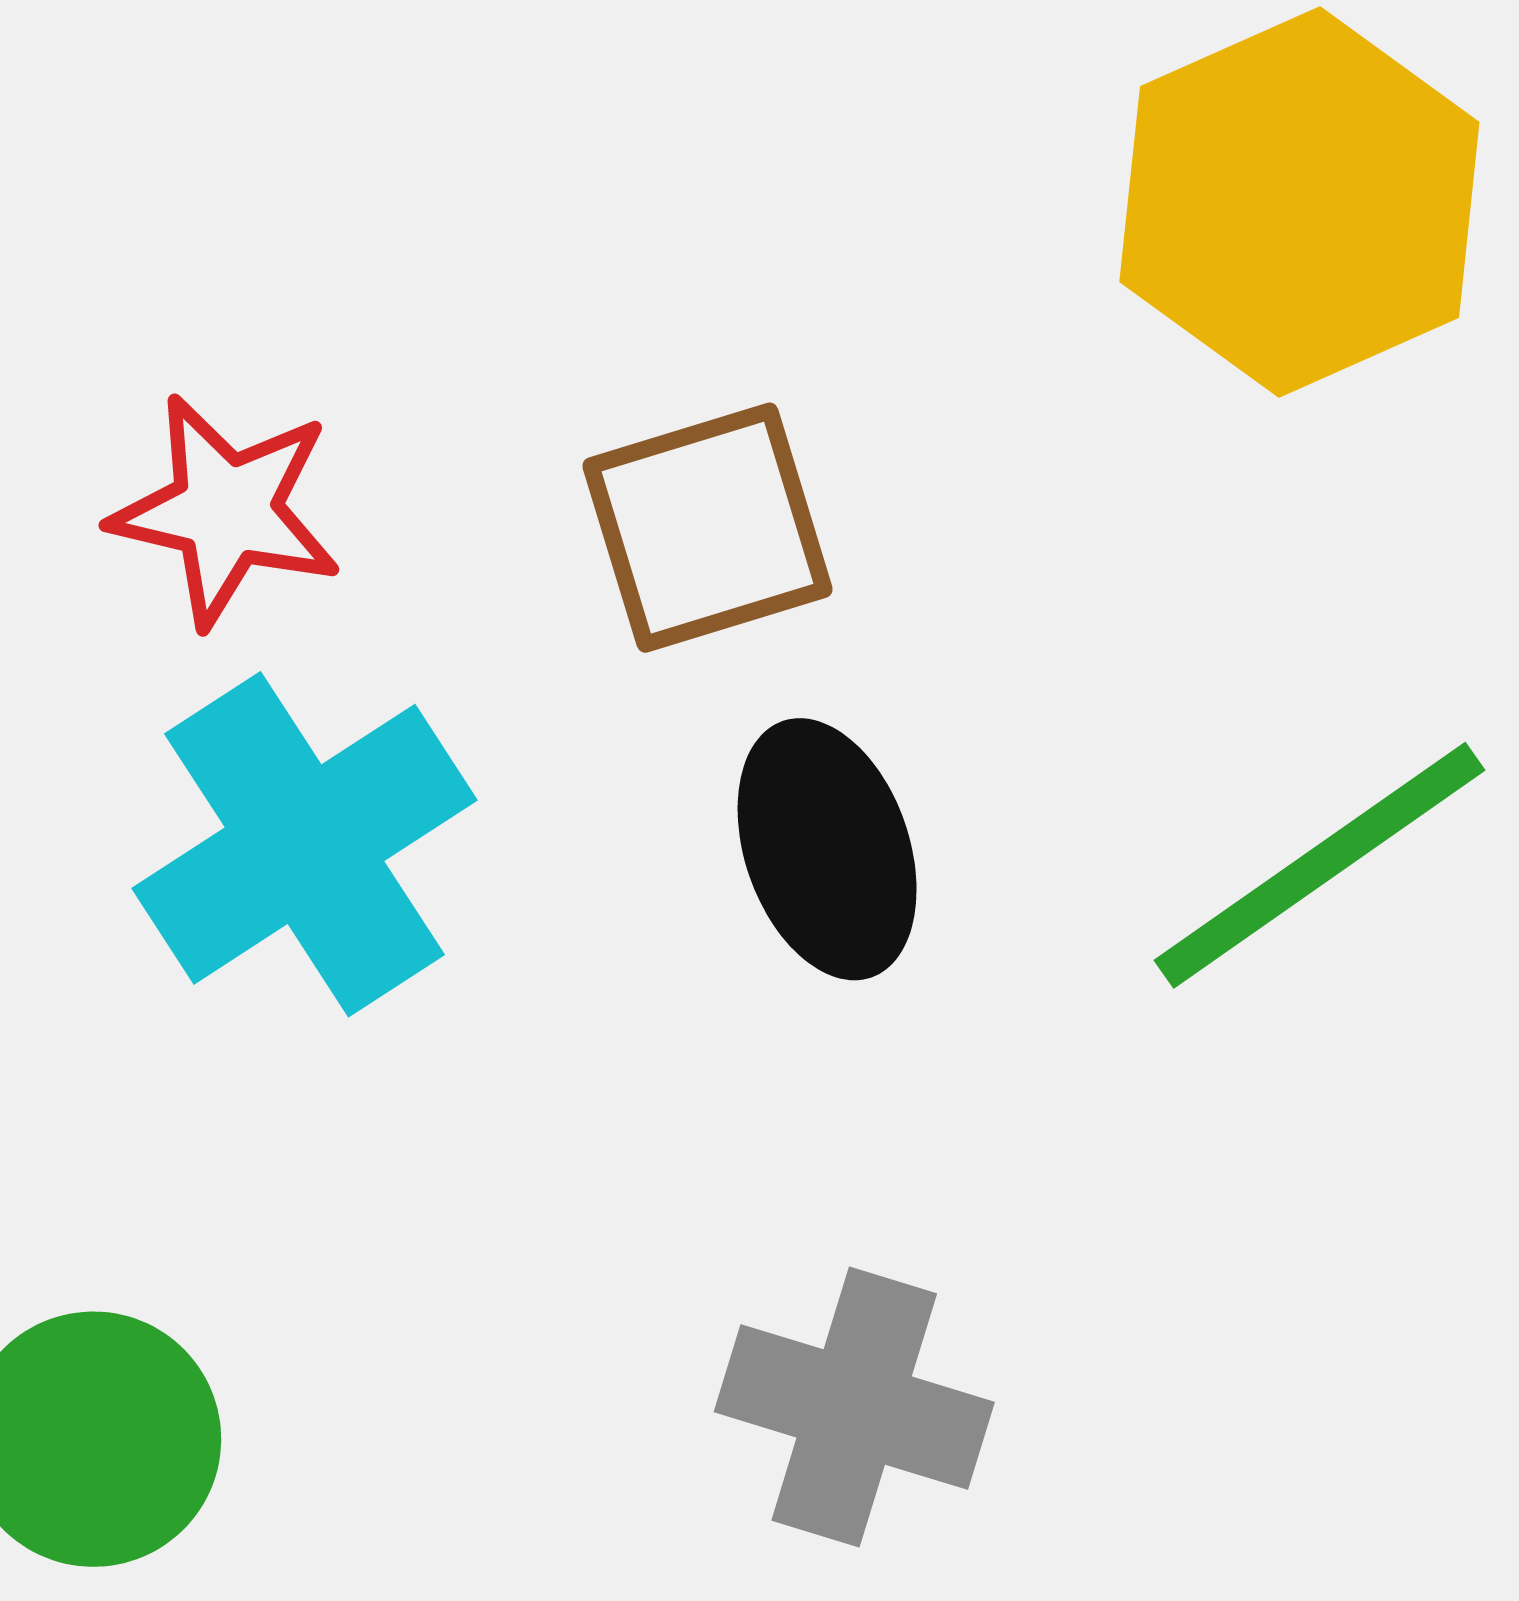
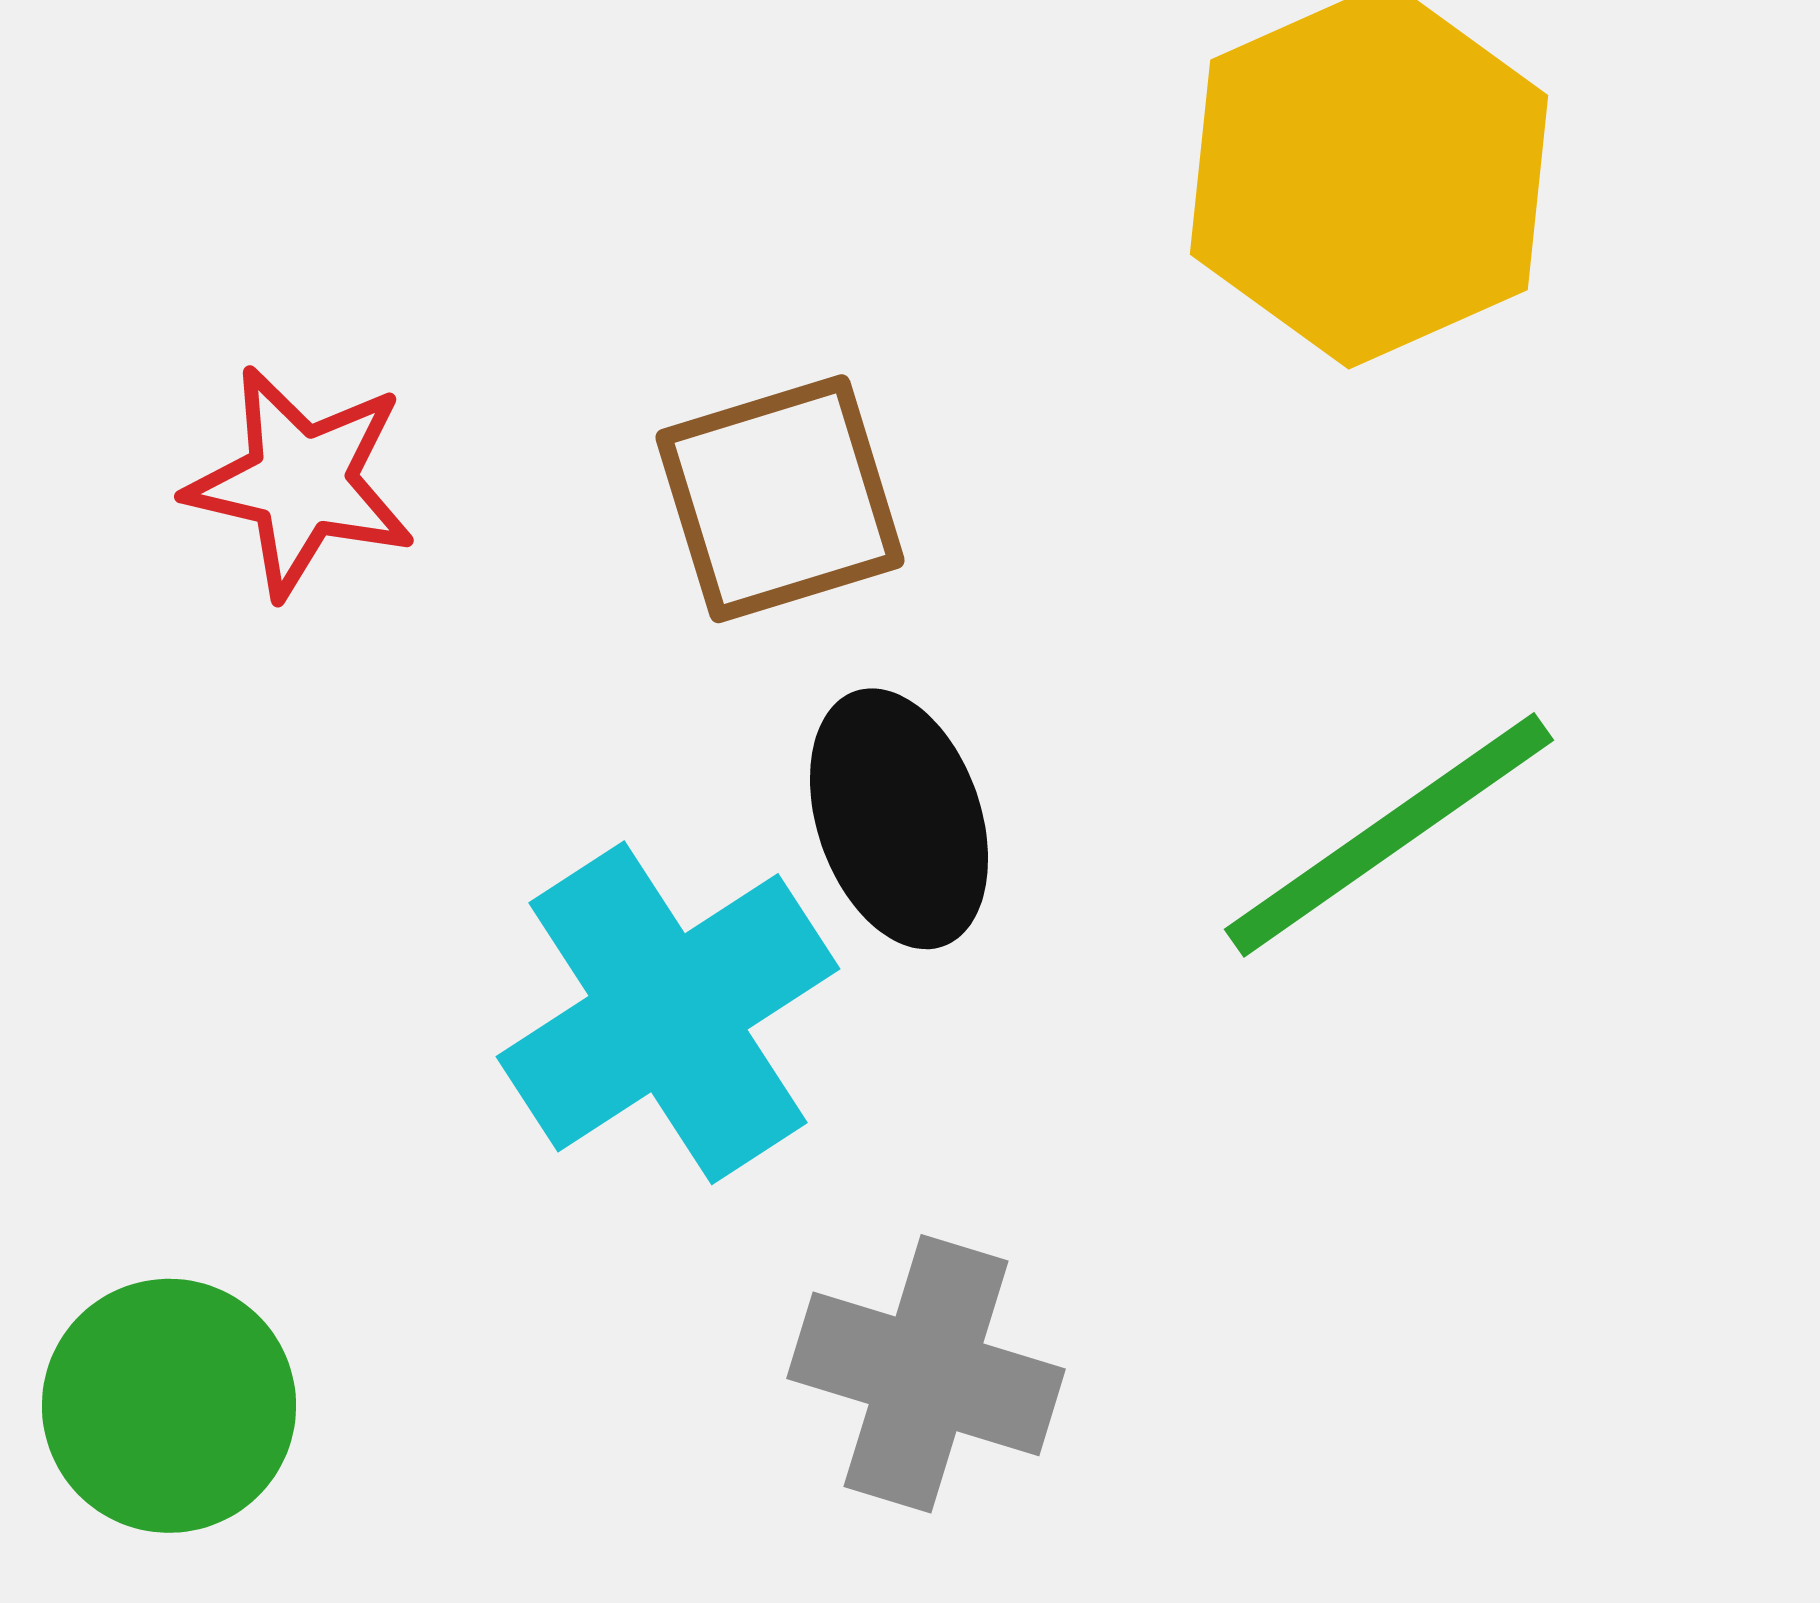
cyan cross: (304, 844) -> (668, 1013), moved

